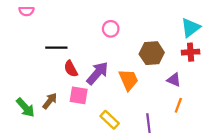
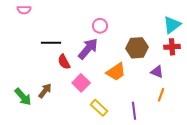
purple arrow: (97, 73) -> (88, 49), moved
orange trapezoid: (128, 80) -> (116, 72), turned 80
pink square: (79, 95) -> (81, 83), moved, turned 36

